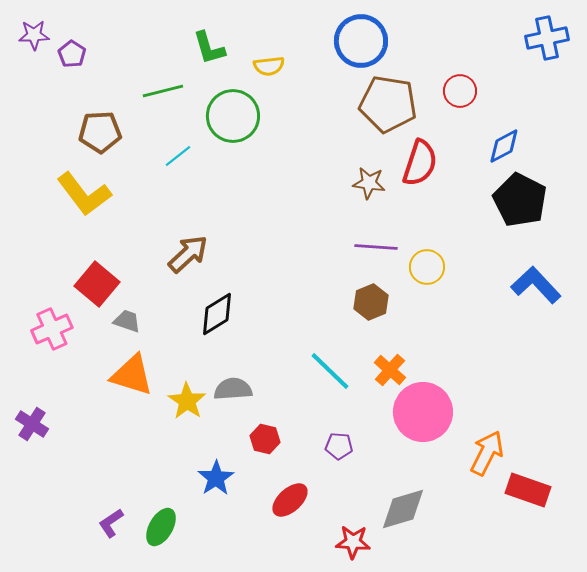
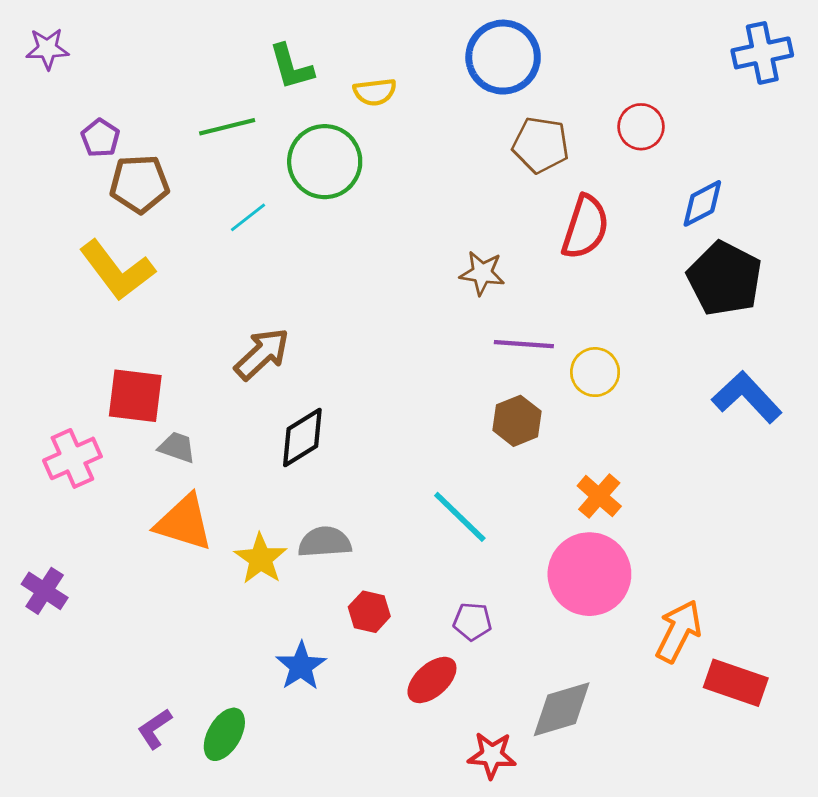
purple pentagon: (72, 54) -> (100, 138), moved
brown pentagon: (388, 104) -> (541, 145), size x0.7
brown star: (369, 183) -> (482, 273), moved
red square: (97, 284) -> (135, 396), turned -33
orange cross: (390, 370) -> (599, 496), moved
red ellipse: (290, 500) -> (432, 680), moved

